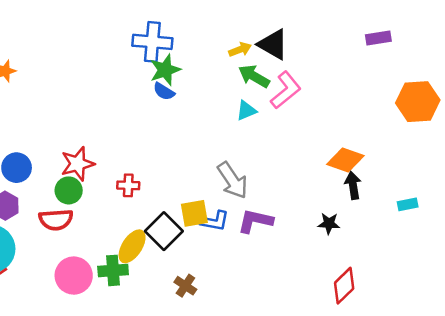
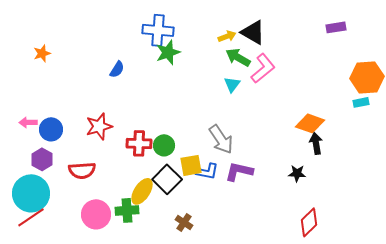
blue semicircle: (164, 91) -> (117, 69), moved, turned -90
cyan triangle: (246, 110) -> (232, 84), turned -30
red cross: (128, 185) -> (139, 143), size x1.4
green circle: (69, 190) -> (164, 145), moved
cyan rectangle: (408, 204) -> (361, 102), moved

